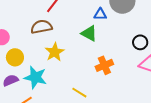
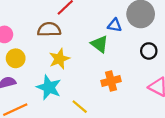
black circle: (140, 42) -> (149, 51), moved
cyan star: (35, 77) -> (49, 87), moved

